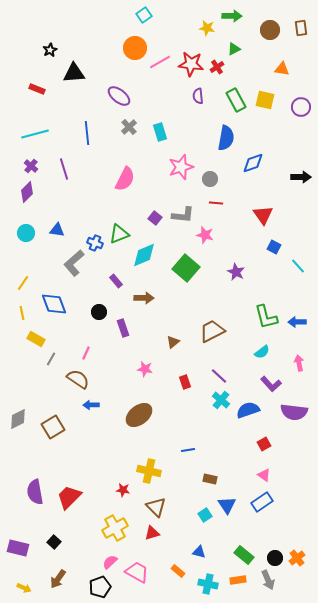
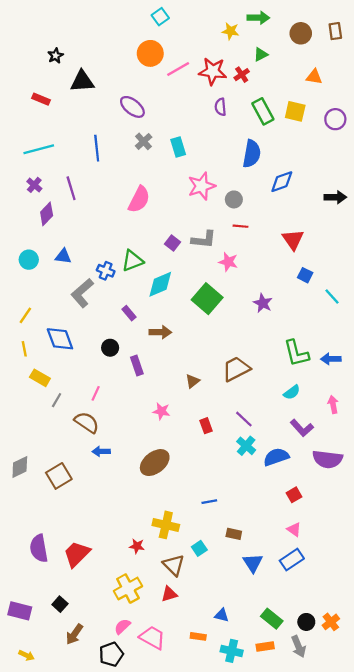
purple diamond: (27, 192) -> (47, 214), moved
cyan square: (205, 515) -> (199, 548), moved
orange rectangle: (178, 571) -> (198, 636), turned -32
brown arrow: (58, 579) -> (74, 634), moved

